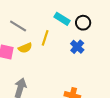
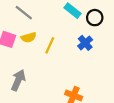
yellow line: (45, 38) -> (50, 45), moved

